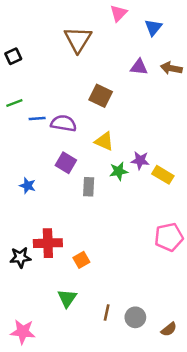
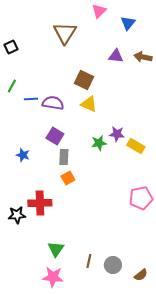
green line: (14, 103) -> (12, 86), turned -40
yellow triangle: (104, 141) -> (89, 104), moved
gray rectangle: (89, 187) -> (64, 157), moved
orange square: (81, 260) -> (68, 178), moved
pink star: (23, 332) -> (53, 277), moved

